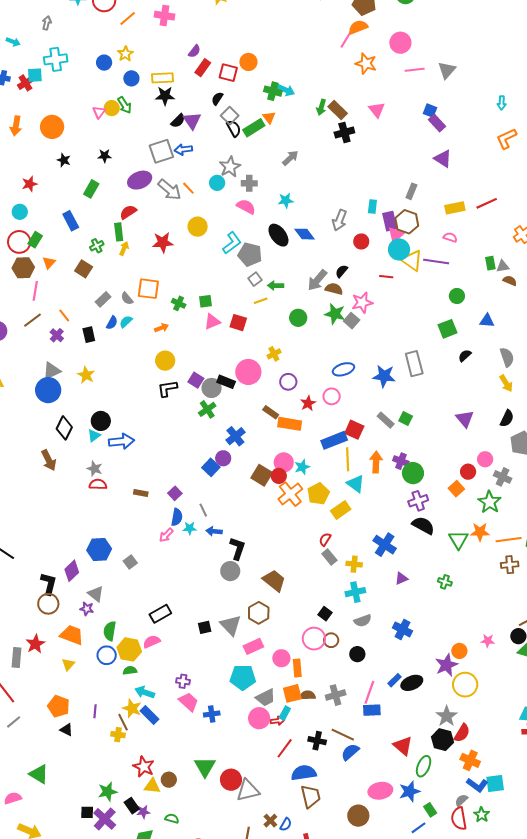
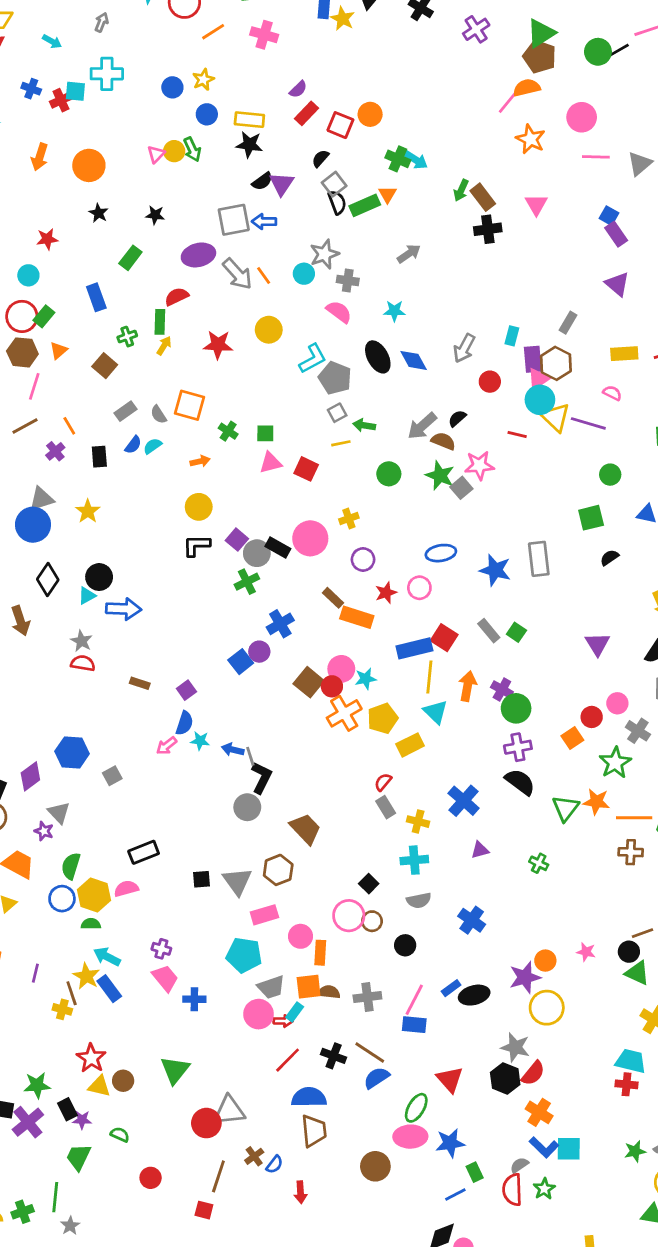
gray line: (203, 510) -> (250, 756), moved
gray star: (447, 716) -> (515, 1047), turned -30
green ellipse: (424, 766) -> (416, 1108), moved
red circle: (231, 780) -> (206, 1123), moved

